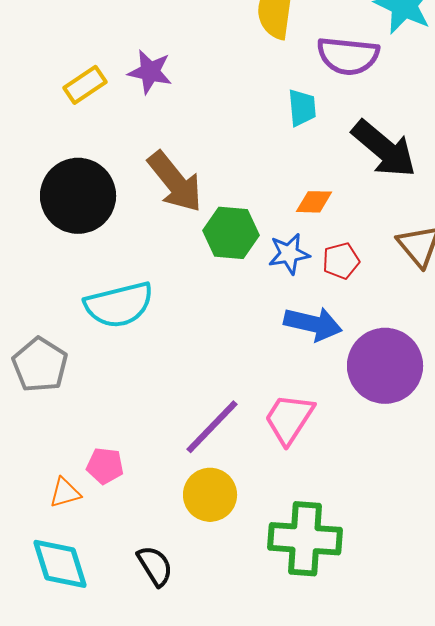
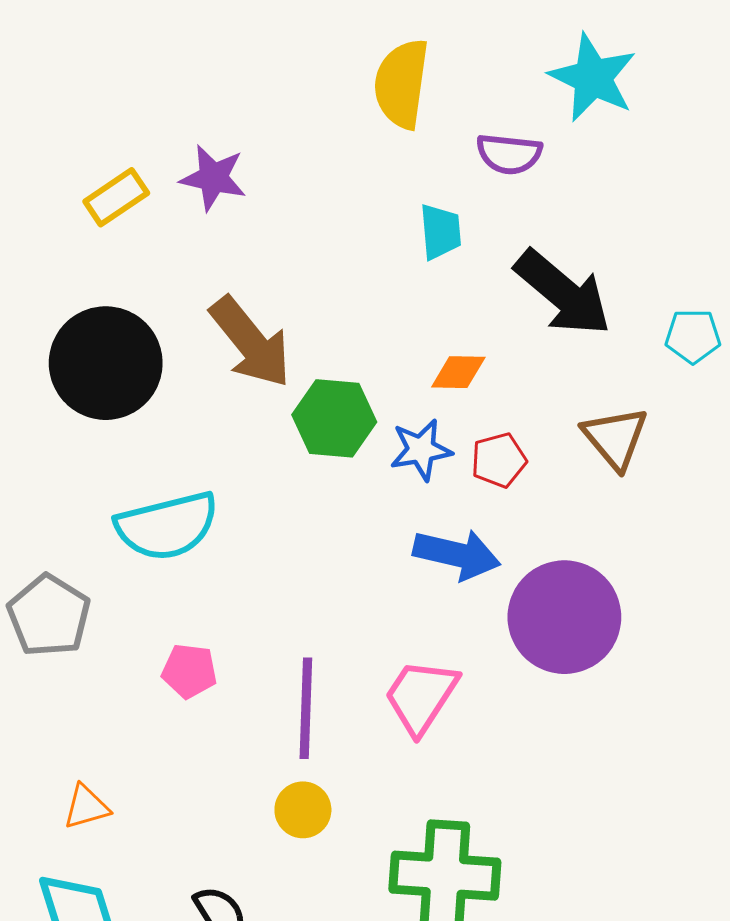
purple semicircle: (348, 56) -> (509, 154), size x0.7
purple line: (212, 427) -> (306, 708), turned -42
pink pentagon: (105, 466) -> (189, 671), moved
yellow circle: (210, 495) -> (303, 810), size x0.7

